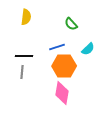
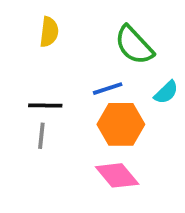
green semicircle: (71, 24) -> (134, 45), size x1.6
pink diamond: (62, 93) -> (117, 175), turned -50

